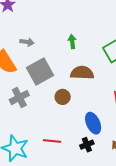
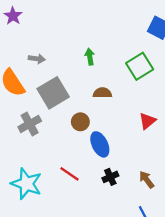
brown semicircle: (82, 73) -> (102, 93), size x0.7
blue ellipse: (93, 123) -> (100, 144), moved
red line: (52, 141) -> (69, 174), turned 30

